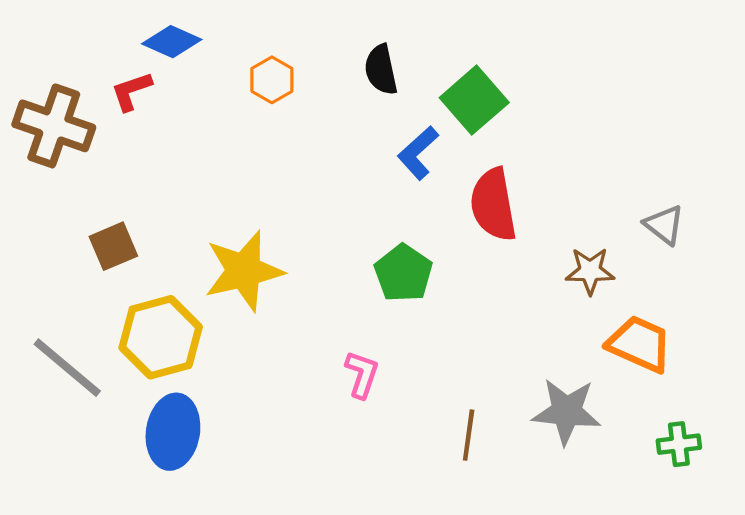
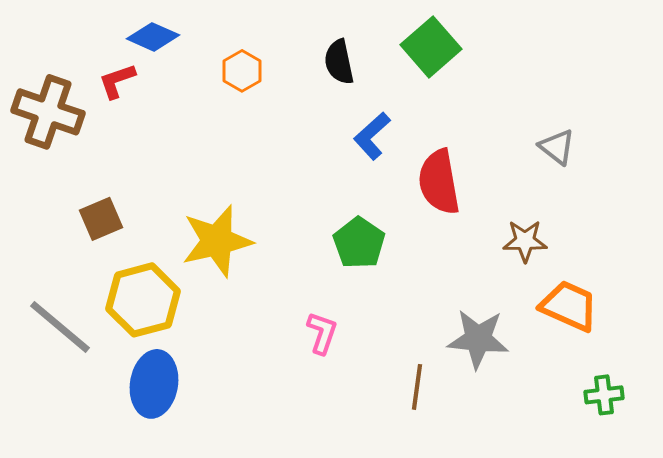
green square: (474, 100) -> (431, 47), moved
gray triangle: (664, 225) -> (557, 147), moved
gray star: (566, 411) -> (478, 339), moved

